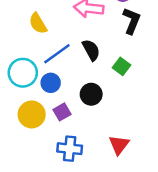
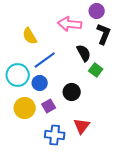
black semicircle: (91, 50) -> (84, 53), moved
red triangle: (119, 145) -> (82, 126), moved

